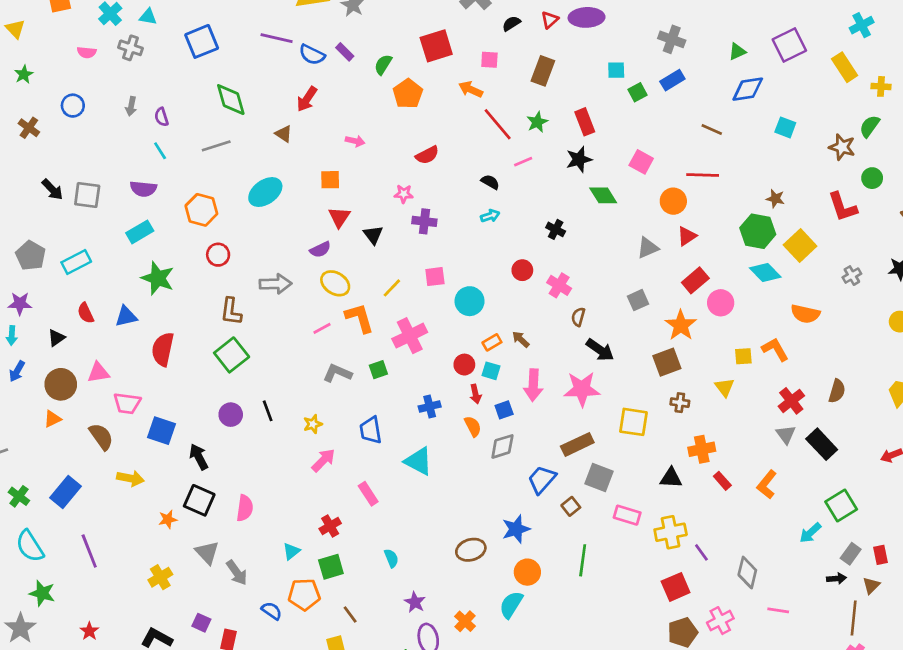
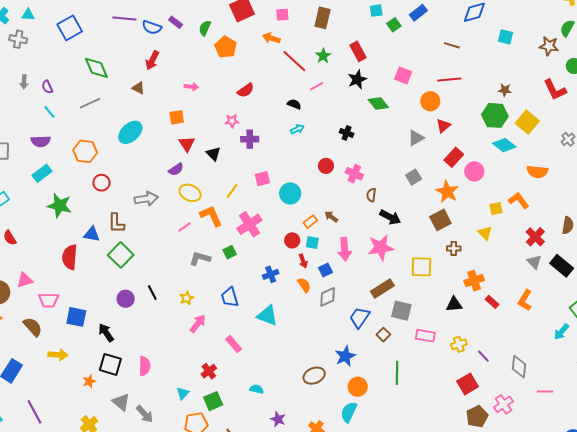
blue triangle: (126, 316) -> (92, 234), moved, turned 30
yellow cross: (671, 532) -> (459, 344), size x0.7
cyan semicircle: (391, 558) -> (257, 389), turned -48

